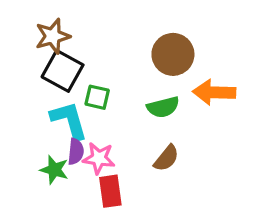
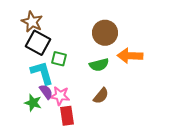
brown star: (53, 36) -> (32, 22), turned -30
purple semicircle: (76, 152) -> (46, 92), turned -42

